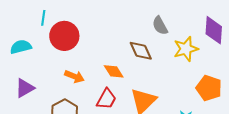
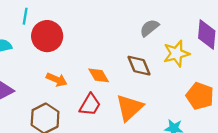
gray semicircle: (160, 26) -> (149, 28), turned 78
brown diamond: (141, 51) -> (139, 66), moved

